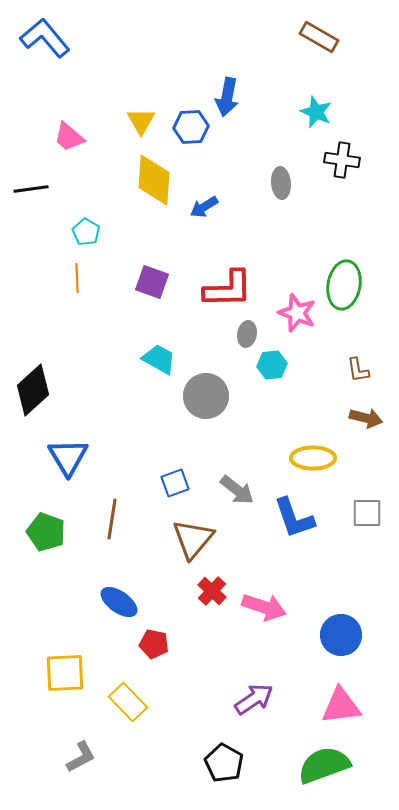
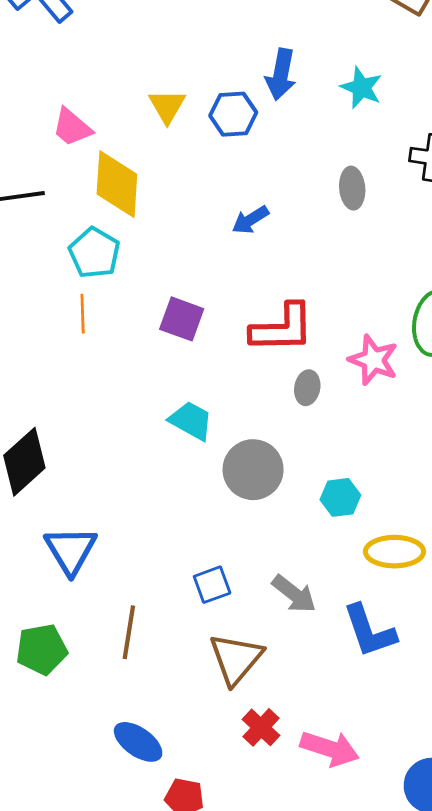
cyan star: (316, 112) -> (361, 88), moved
yellow diamond: (154, 180) -> (117, 184), moved
cyan pentagon: (86, 232) -> (94, 253), size x1.4
cyan hexagon: (272, 365) -> (340, 497), moved
green pentagon: (46, 532) -> (42, 649), turned -30

